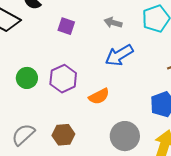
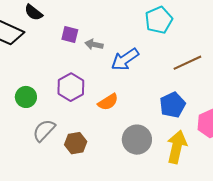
gray arrow: (113, 23) -> (94, 45), moved
green circle: (27, 78) -> (26, 97), moved
gray semicircle: (23, 135) -> (44, 130), moved

